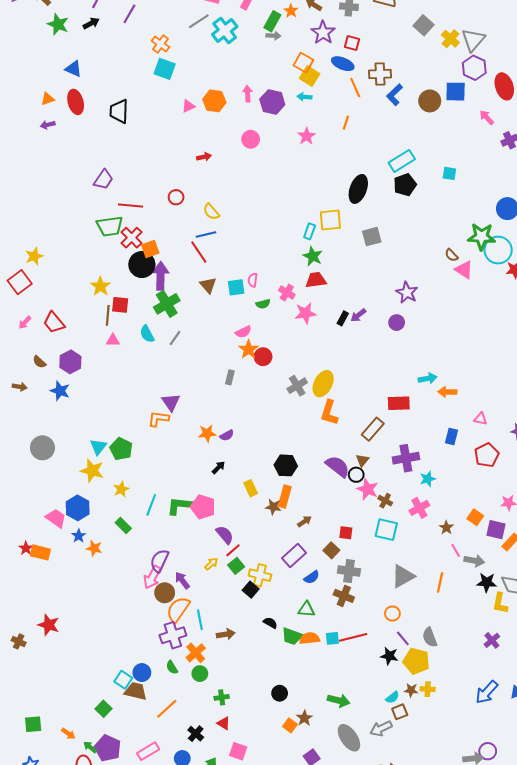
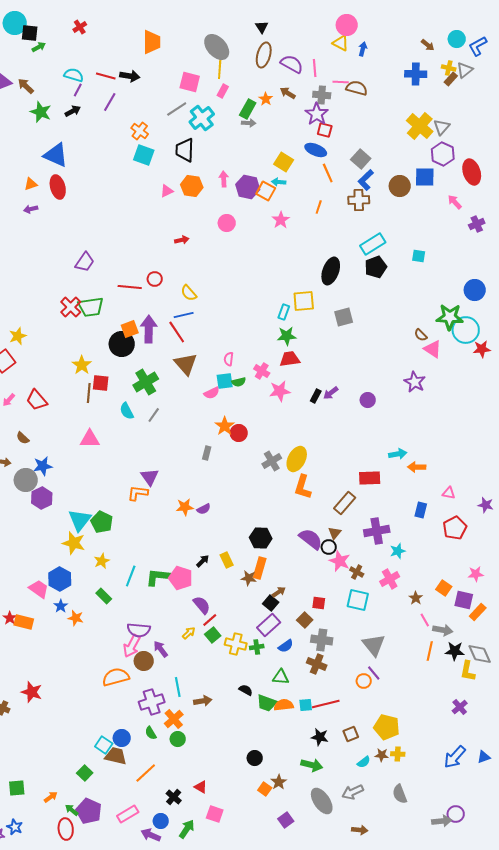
gray square: (424, 25) -> (361, 159), moved
purple star: (323, 33) -> (317, 114), moved
yellow cross: (450, 39) -> (420, 126), size x1.5
gray triangle: (473, 40) -> (442, 127), size x0.7
orange square: (303, 63) -> (266, 191), moved
blue triangle: (74, 69) -> (56, 155), size x1.5
brown cross: (380, 74) -> (359, 200), moved
black trapezoid: (119, 111) -> (185, 150), moved
red line: (130, 206) -> (130, 287), moved
red cross: (132, 238) -> (71, 307), moved
green star: (313, 256) -> (287, 336), turned -30
purple arrow: (161, 276) -> (149, 329), moved
brown triangle: (208, 285) -> (186, 364), size x1.4
cyan square: (236, 287) -> (225, 381), moved
purple star: (407, 292) -> (415, 382), moved
pink semicircle: (243, 332) -> (212, 393), moved
pink triangle: (113, 340) -> (90, 439), moved, size x1.5
purple hexagon: (70, 362) -> (42, 498), moved
blue star: (60, 391) -> (43, 466), turned -30
cyan triangle: (98, 447) -> (80, 520), size x1.4
gray circle: (42, 448) -> (26, 480), moved
black arrow: (218, 467) -> (203, 561), moved
purple semicircle: (159, 561) -> (139, 630), turned -110
gray triangle: (403, 576) -> (374, 645), turned -40
orange line: (440, 582) -> (430, 651), moved
black square: (251, 590) -> (271, 603), moved
orange semicircle: (178, 609) -> (116, 677), moved, turned 40
gray semicircle: (430, 637) -> (400, 794), moved
purple line: (403, 638) -> (374, 673), moved
black star: (389, 656) -> (320, 737), moved
green cross: (222, 697) -> (257, 647), moved
brown square: (400, 712) -> (351, 734), moved
orange arrow: (68, 734) -> (51, 797), turned -72

